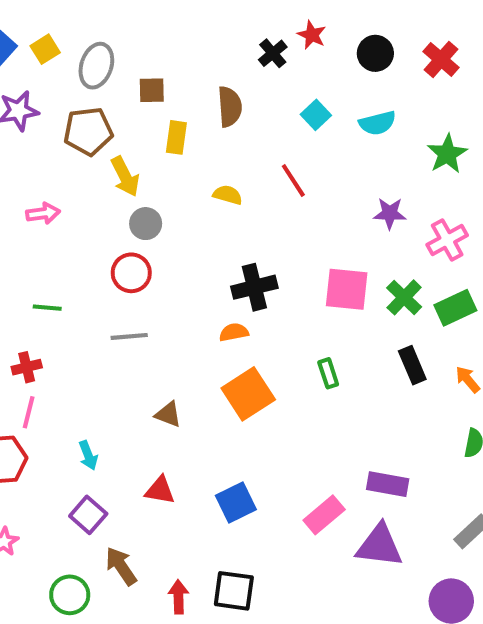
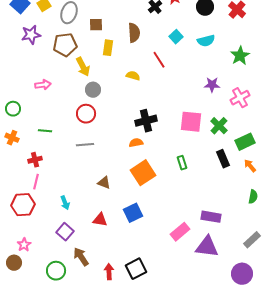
red line: (293, 181) -> (159, 60), moved
green rectangle: (455, 308) -> (245, 142), moved
blue square: (236, 503) -> (133, 213), moved
black square: (234, 591) -> (136, 269), turned -35

